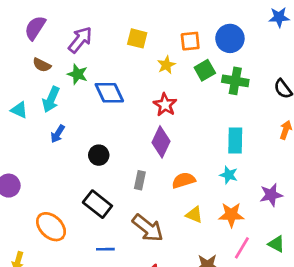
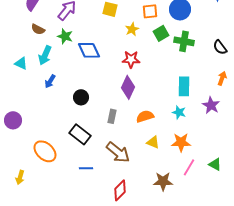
red star: (165, 105) -> (131, 59), turned -30
purple star: (271, 195) -> (211, 105), moved, turned -30

